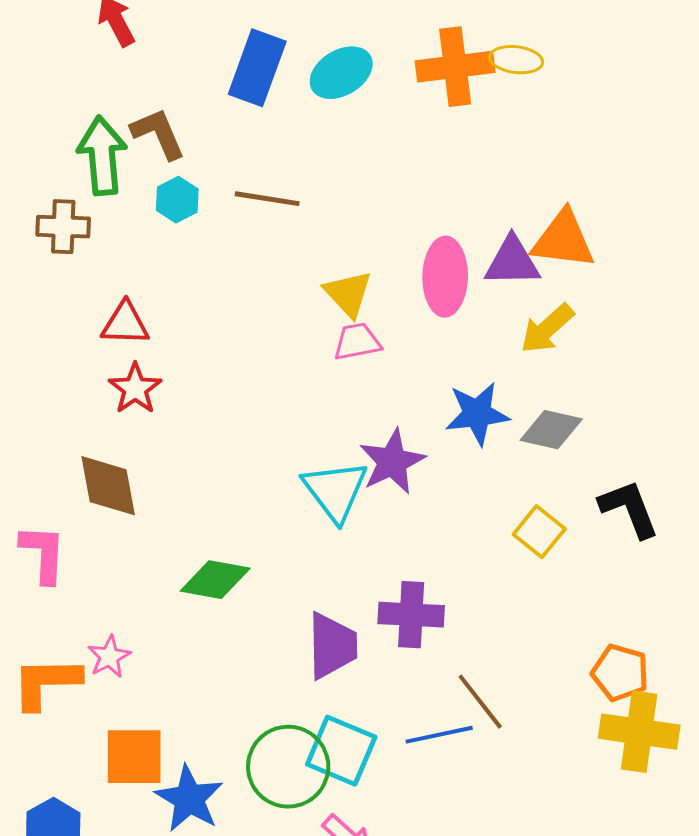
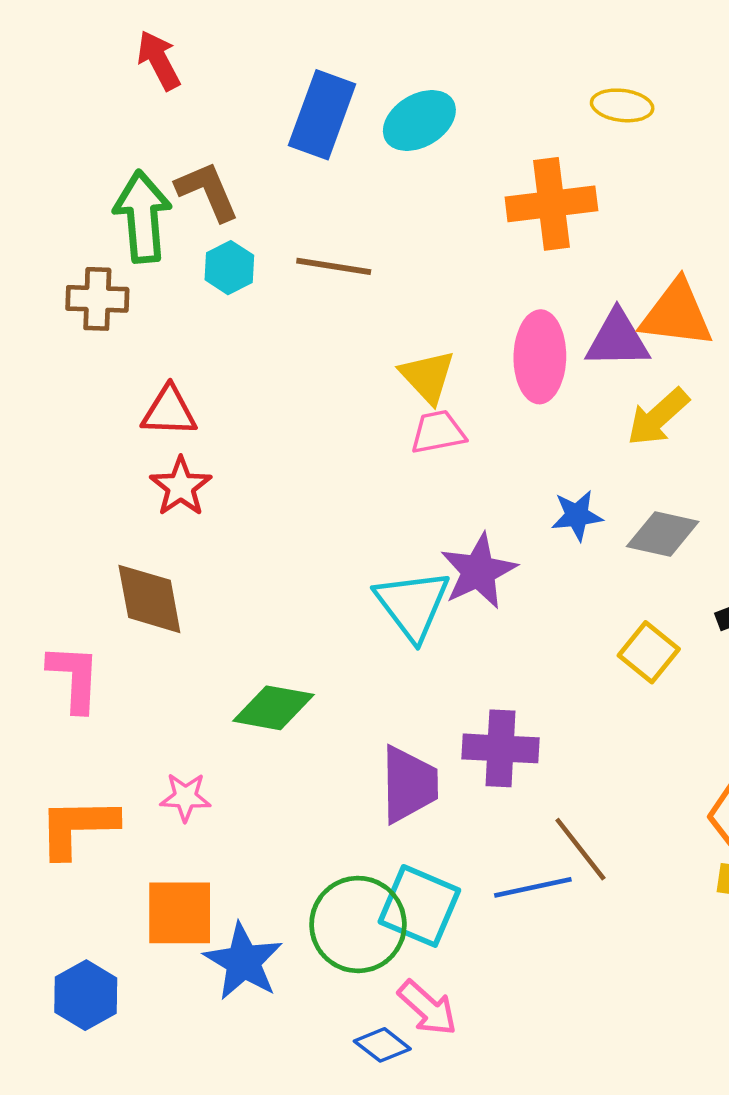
orange cross: (455, 67) -> (551, 204), moved
blue star: (477, 414) -> (577, 516), size x0.7
pink star: (109, 657) -> (185, 797), moved, turned 30

